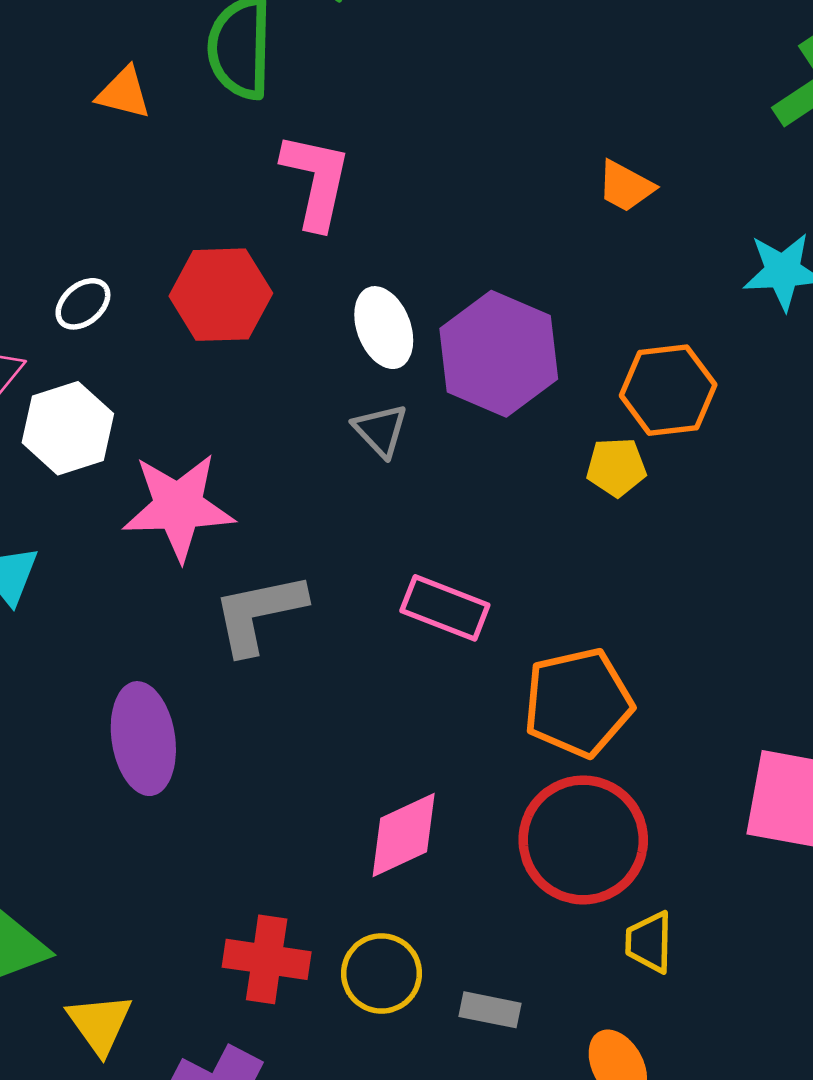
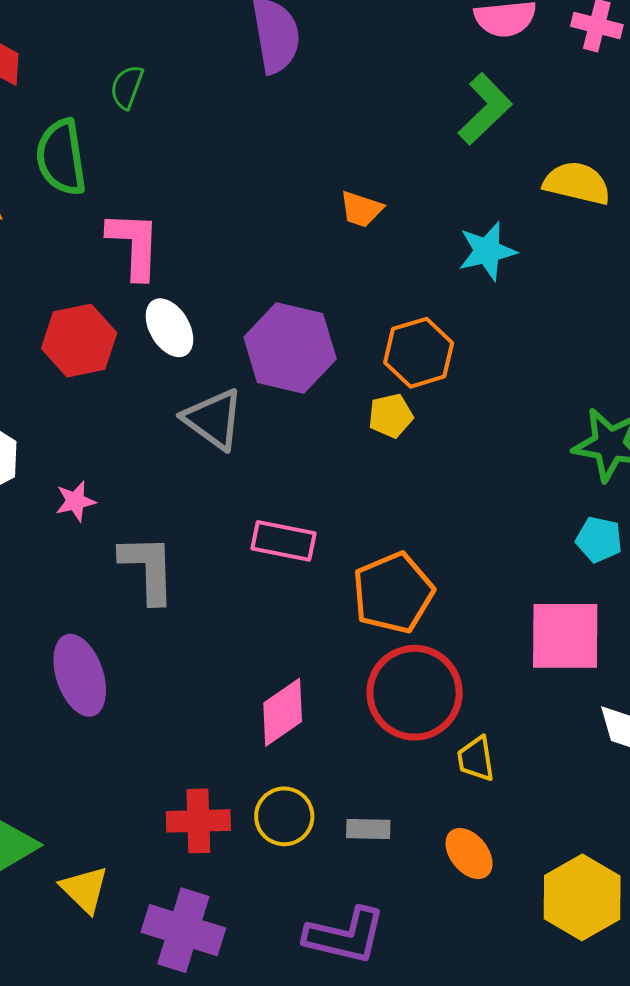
white ellipse: (384, 328) -> (169, 328), moved
gray triangle: (381, 430) -> (213, 419), size x1.5
pink star: (178, 507) -> (75, 501), size x0.5
gray L-shape: (259, 613) -> (148, 569), turned 110

